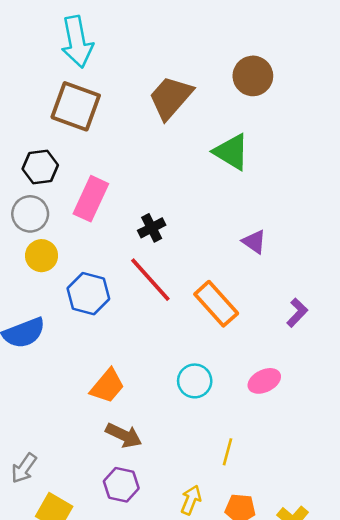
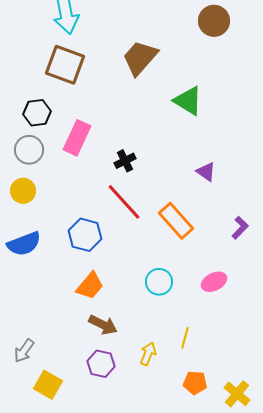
brown circle: (253, 76) -> (214, 21), moved
yellow circle: (42, 256) -> (23, 191), moved
blue hexagon: (88, 294) -> (85, 235), moved
yellow arrow: (191, 500) -> (148, 354), moved

